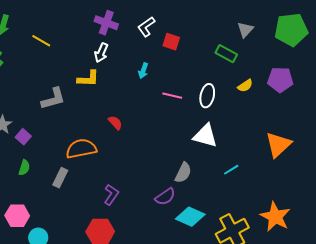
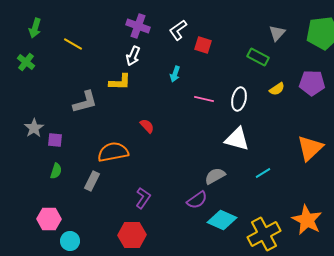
purple square: (23, 137) -> (55, 140), turned -35
gray semicircle: (183, 173) -> (215, 176), turned -145

